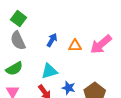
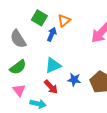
green square: (19, 19) -> (39, 18), moved
orange triangle: (75, 46) -> (64, 20), moved, turned -32

